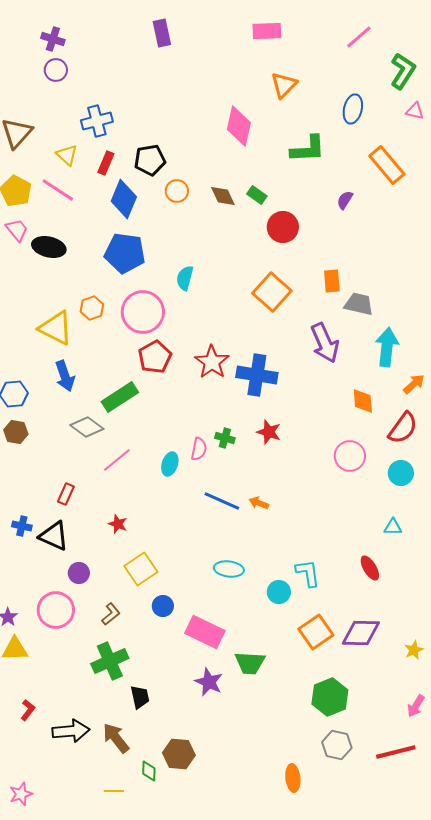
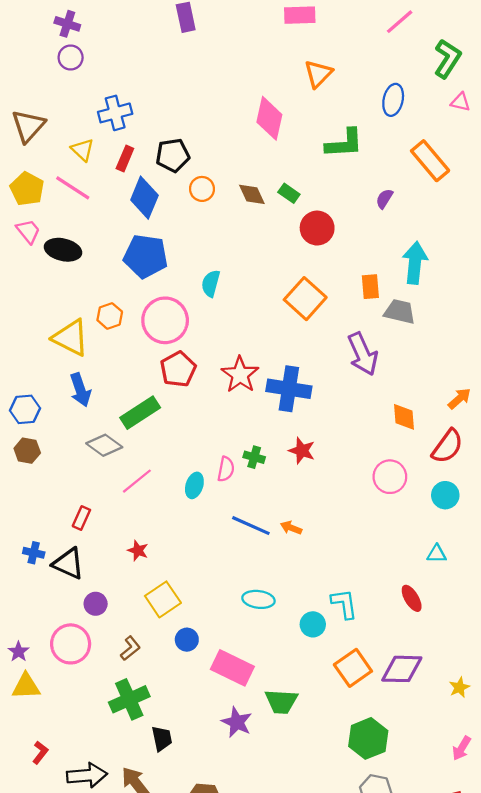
cyan arrow: (387, 347) -> (415, 263), moved

